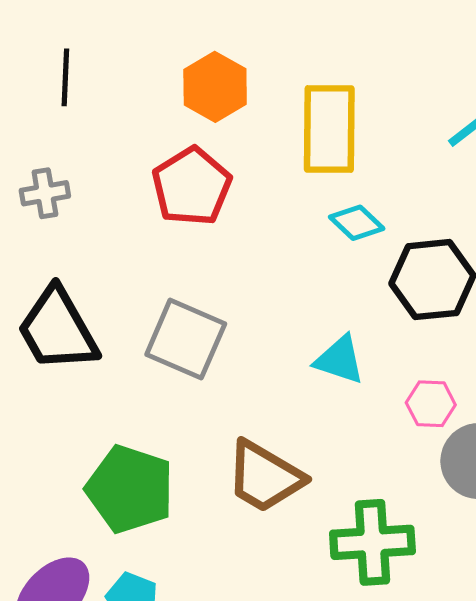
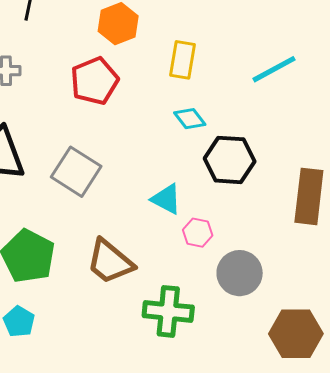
yellow rectangle: (329, 129) -> (182, 60), size x0.7
pink hexagon: (431, 404) -> (198, 233), moved

